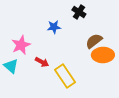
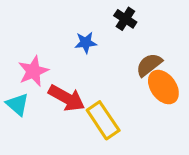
orange ellipse: (103, 55) -> (163, 87), turned 55
red arrow: (42, 62) -> (67, 98), size x1.6

